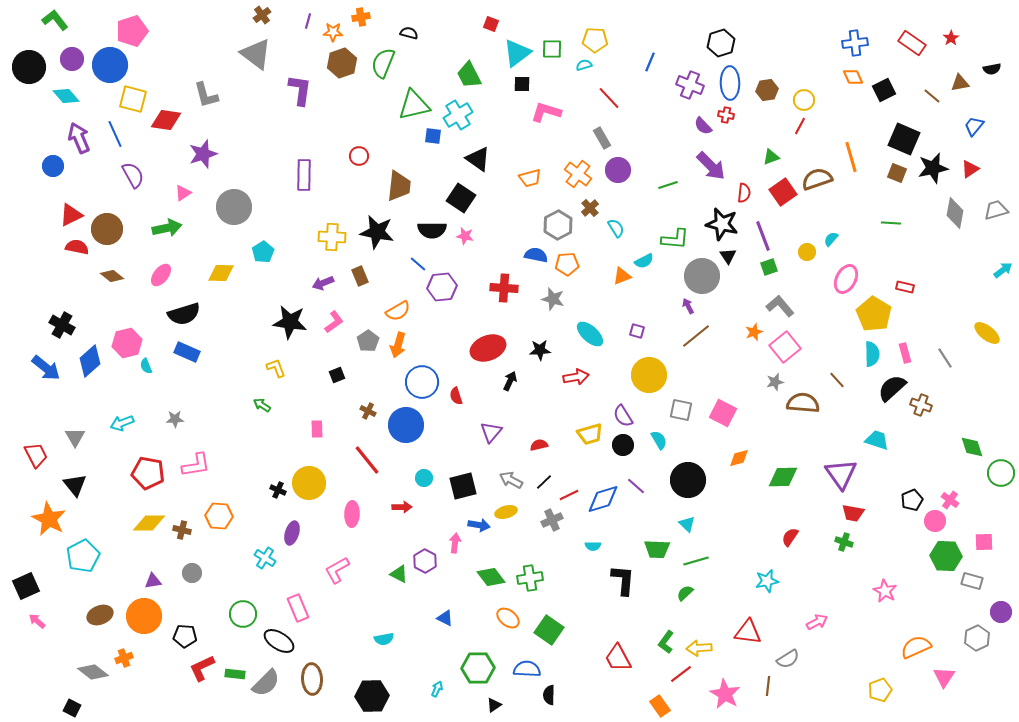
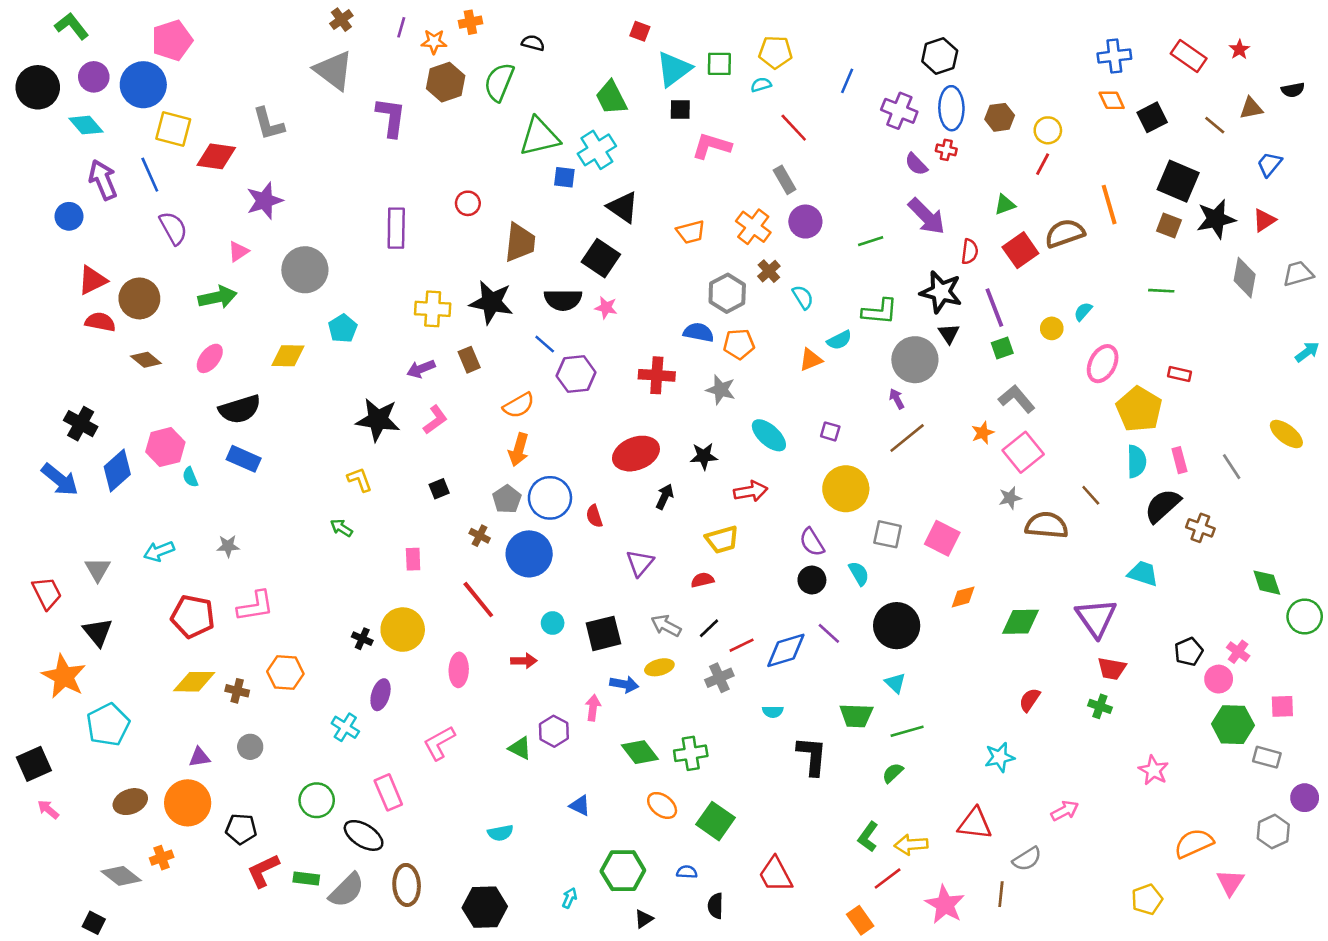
gray pentagon: (368, 341) -> (507, 499), moved
yellow trapezoid: (590, 434) -> (722, 540), moved
red trapezoid: (618, 658) -> (775, 875), moved
blue semicircle: (527, 669) -> (687, 872), size x0.6

